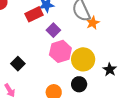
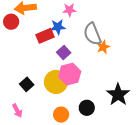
yellow circle: (83, 59) -> (56, 82), moved
black star: (110, 70) -> (118, 95), size x1.6

